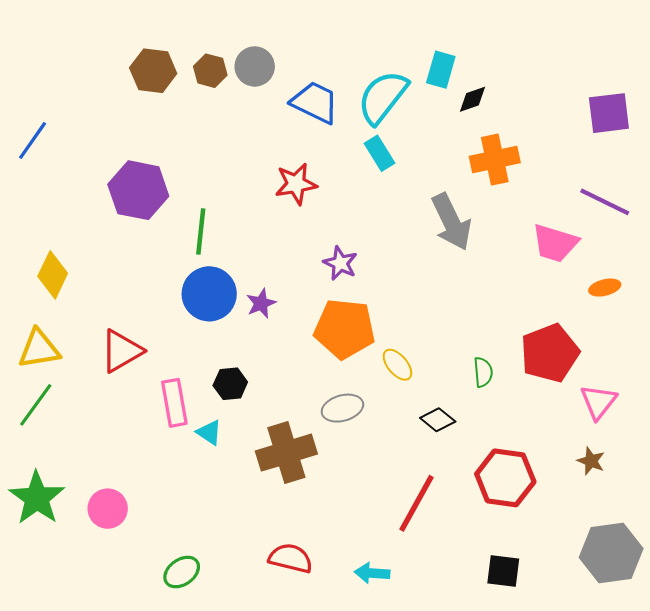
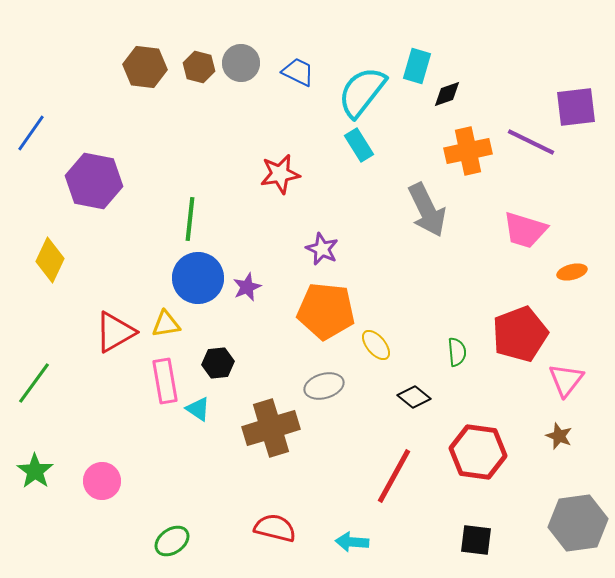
blue trapezoid: (315, 102) -> (298, 72), moved, size x0.7
purple hexagon: (138, 190) -> (94, 181), moved
purple line: (605, 202) -> (531, 142), moved
yellow triangle: (39, 349) -> (166, 324), moved, size x0.7
green star: (37, 498) -> (35, 471), size x0.7

